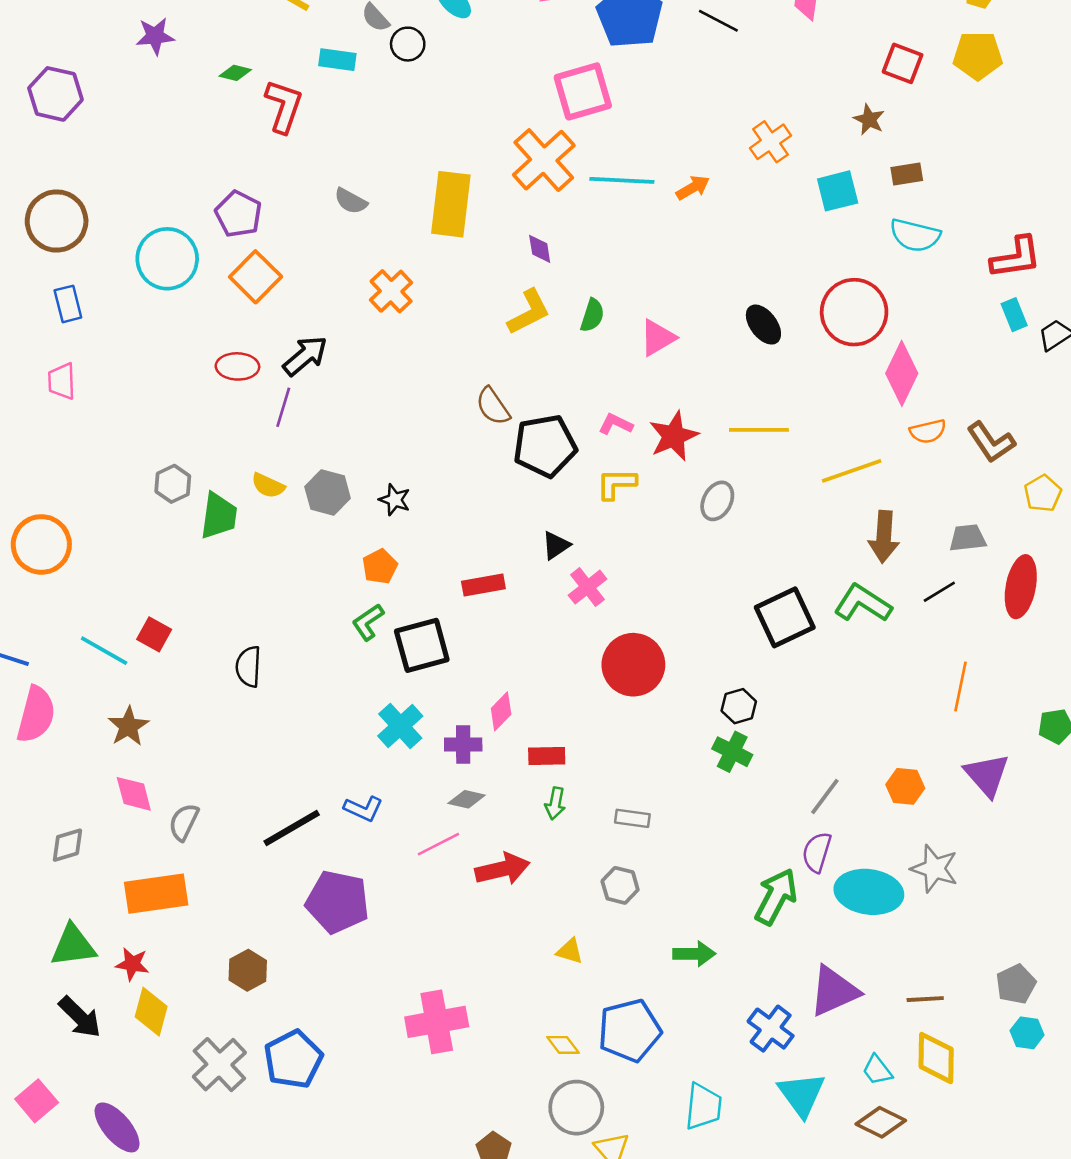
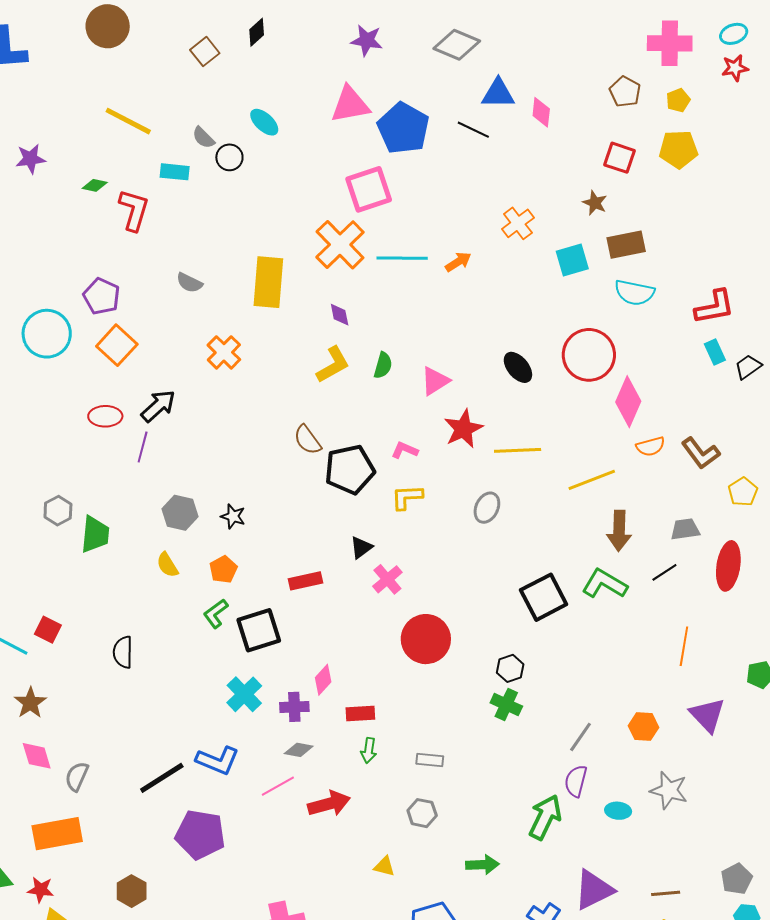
brown rectangle: (907, 174) -> (626, 245), size x1.5
red star: (674, 436) -> (463, 429), moved
yellow semicircle: (268, 486) -> (167, 565), moved, turned 36
blue L-shape: (363, 809) -> (218, 760), size x1.4
cyan ellipse: (869, 892) -> (618, 811), size x0.5

